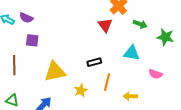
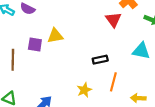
purple square: (32, 40) -> (35, 44), moved
yellow triangle: (55, 72) -> (55, 36), moved, size x0.7

